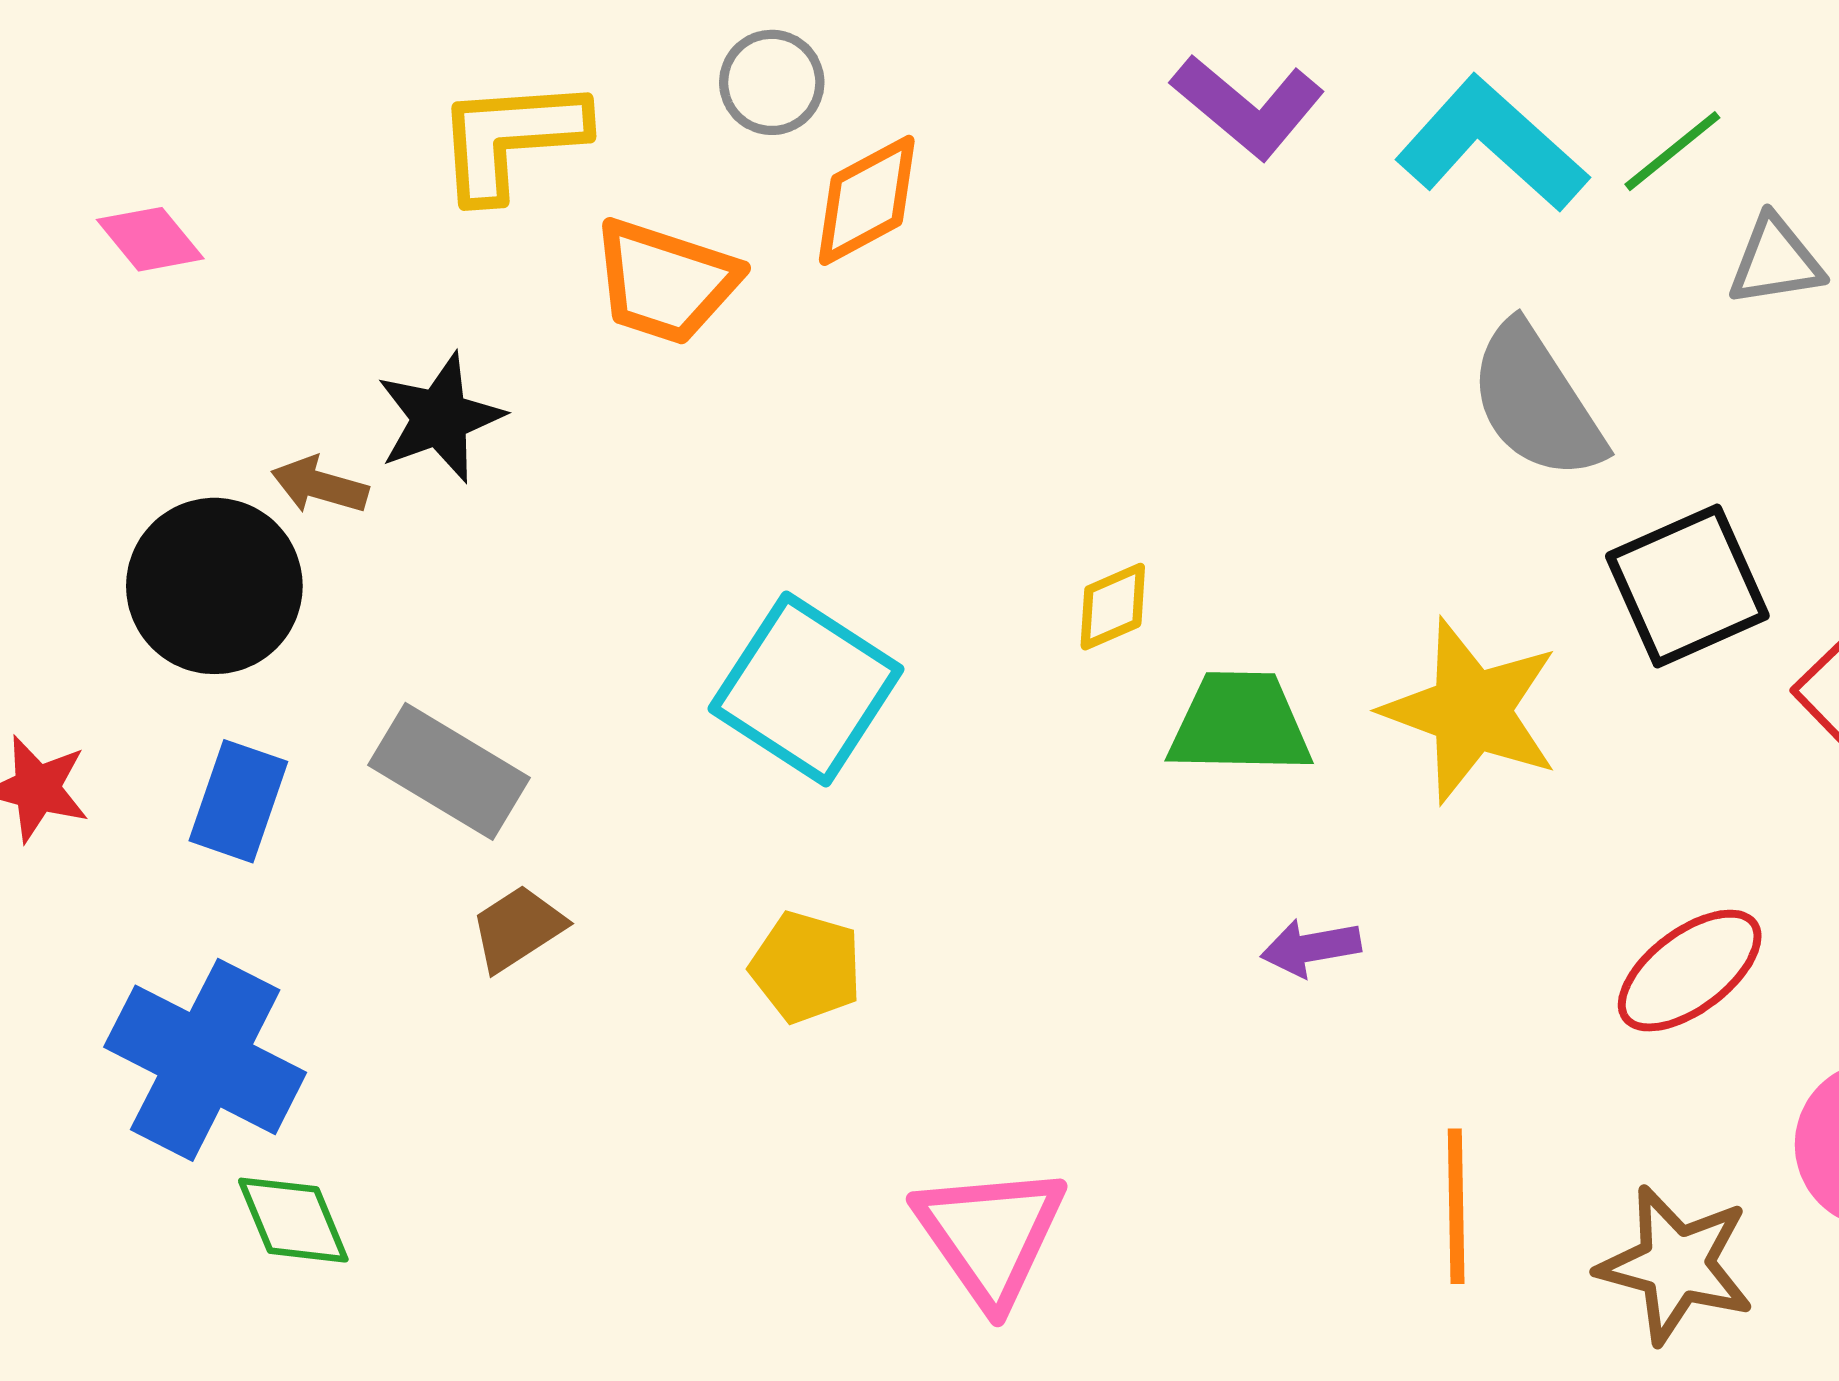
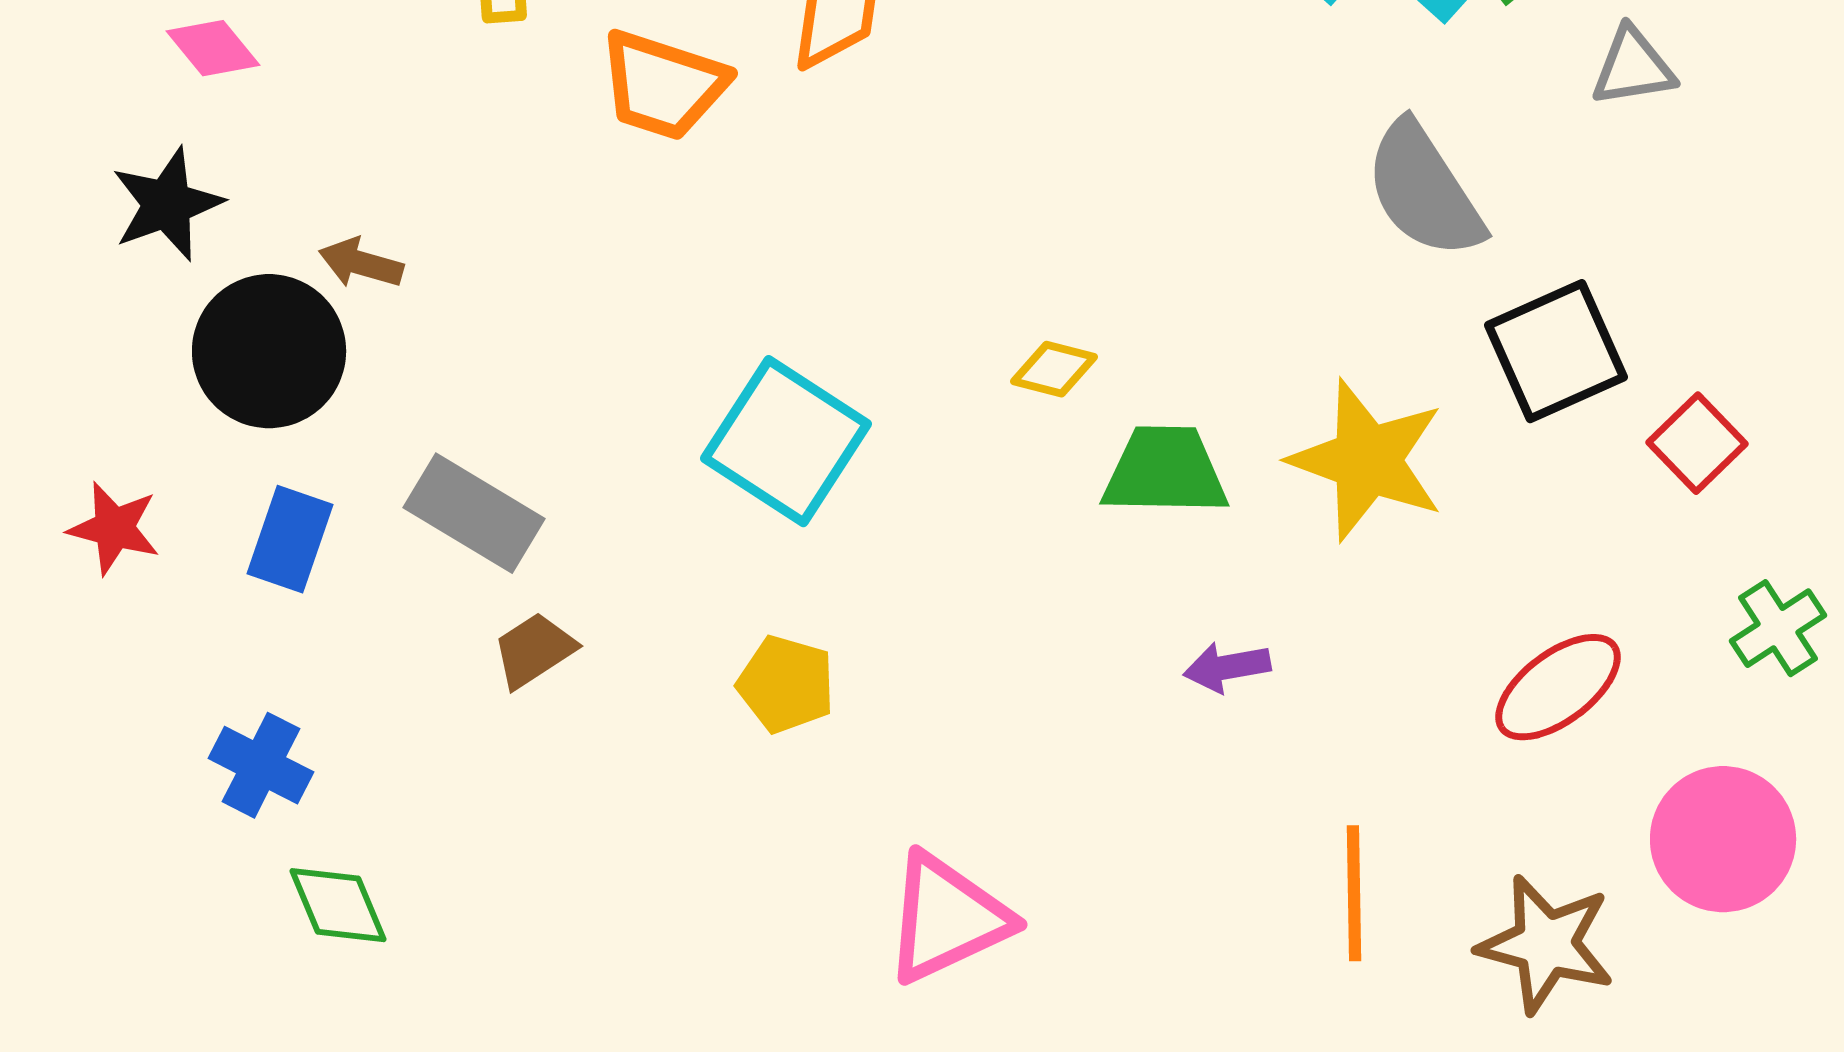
black star: (440, 418) -> (167, 204), moved
yellow diamond: (1113, 607) -> (1054, 369), turned 38
blue cross: (205, 1060) -> (261, 765), size x0.6
pink triangle: (990, 1235) -> (947, 918), turned 40

